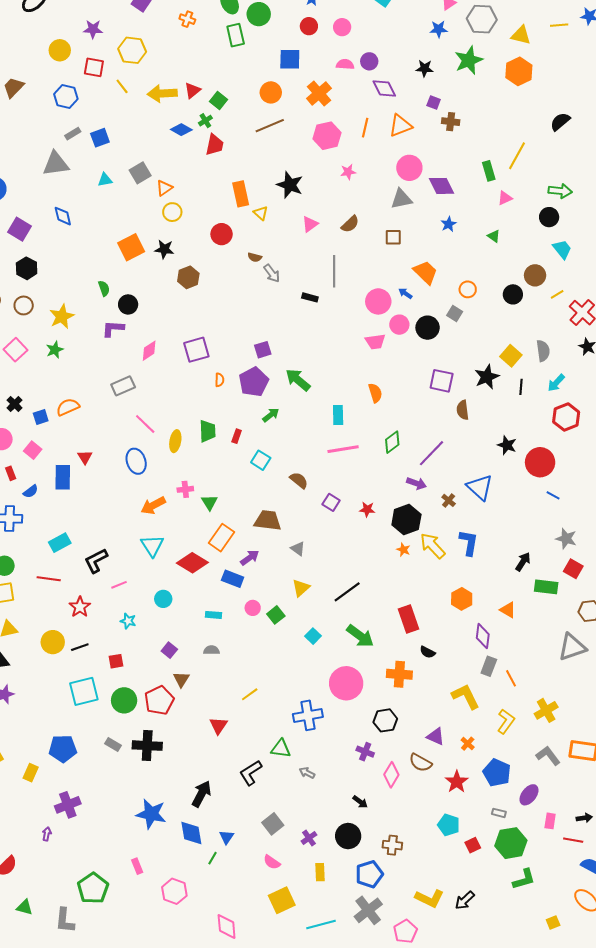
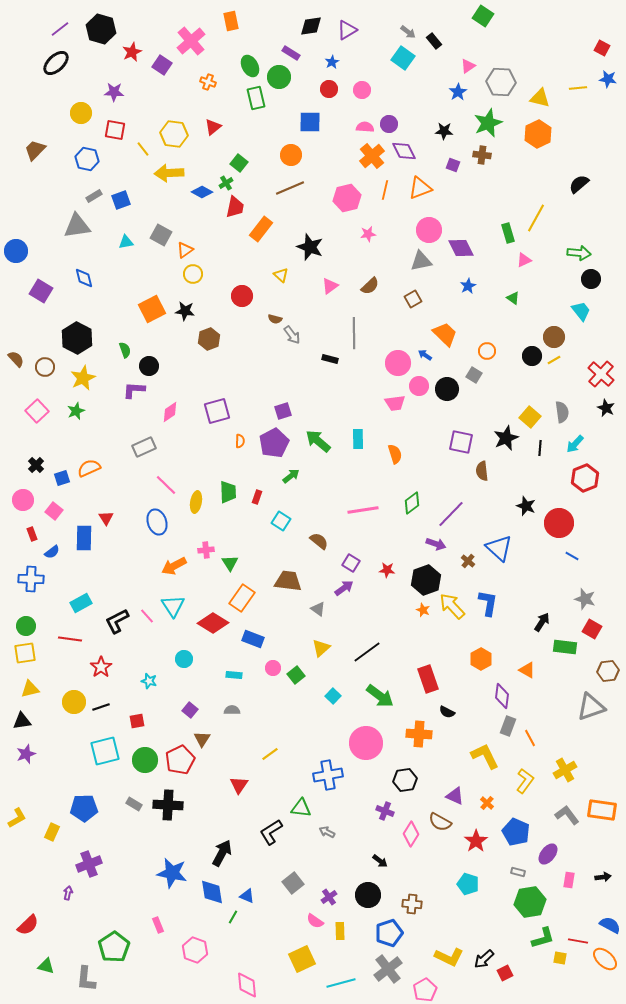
blue star: (439, 29) -> (458, 92), turned -30
yellow hexagon: (132, 50) -> (174, 134), moved
red triangle: (192, 90) -> (213, 127), moved
yellow arrow: (162, 93) -> (169, 173), moved
orange cross: (319, 93) -> (372, 156), moved
brown cross: (451, 122) -> (482, 155), moved
gray square: (140, 173) -> (161, 235), turned -30
orange rectangle: (241, 194) -> (261, 229), moved, turned 50
black circle: (549, 217) -> (591, 279), moved
brown square: (393, 237) -> (413, 299), turned -30
black hexagon: (27, 268) -> (77, 338), moved, size x1.4
yellow line: (557, 294) -> (554, 360), moved
cyan rectangle: (338, 415) -> (358, 439), moved
purple arrow: (250, 558) -> (344, 588), moved
pink line: (119, 585) -> (147, 616), moved, turned 70
blue triangle: (227, 837) -> (247, 896), turned -42
red line: (573, 840) -> (578, 941), moved
red square: (473, 845) -> (505, 973), moved
pink semicircle: (272, 862) -> (315, 921), moved
yellow square: (553, 922) -> (560, 958), moved, turned 32

